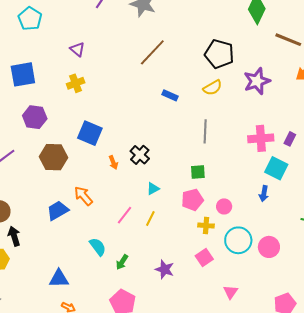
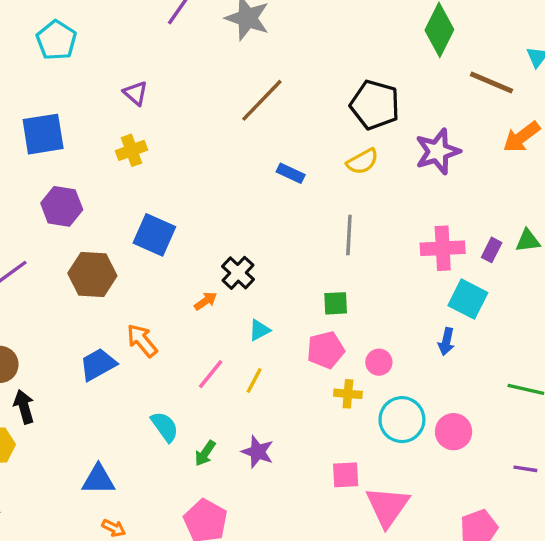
orange arrow: (113, 162) -> (206, 301), moved, turned -104
pink square: (204, 257) -> (346, 475), moved, turned 30
purple star: (165, 269) -> (258, 452), moved
pink triangle: (230, 292) -> (387, 507), size x1.8

